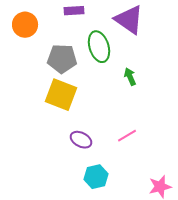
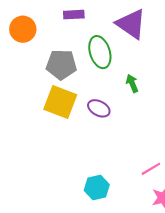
pink line: (127, 136) -> (151, 169), moved
purple ellipse: (81, 140) -> (99, 108), moved

